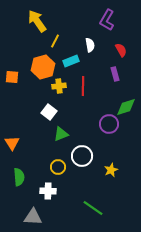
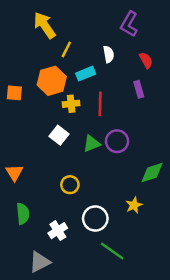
green diamond: (126, 107) -> (152, 173), moved
purple circle: (109, 124) -> (117, 141), moved
green triangle: (61, 134) -> (92, 144), moved
white circle: (82, 156) -> (95, 219), moved
yellow circle: (58, 167) -> (70, 185), moved
white cross: (48, 191) -> (58, 231), turned -35
gray triangle: (33, 217) -> (40, 262), turned -30

